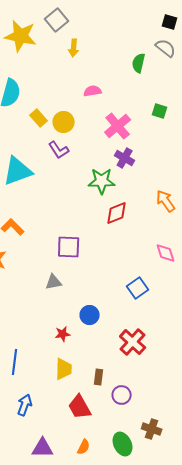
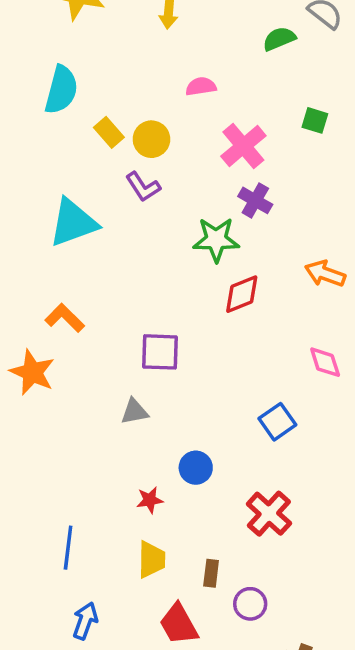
green semicircle: (139, 63) -> (279, 39), turned 54
orange arrow: (166, 201) -> (325, 274), turned -35

